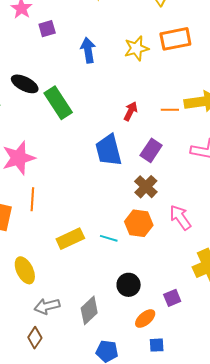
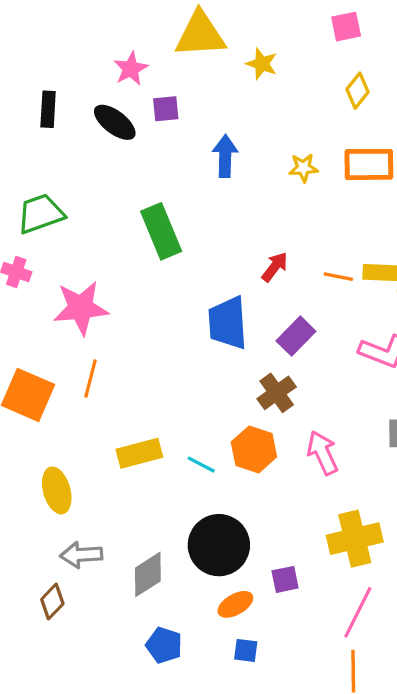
yellow star: (136, 48) -> (303, 168), size x0.7
black ellipse: (25, 84) -> (115, 122), moved
black circle: (129, 285) -> (219, 545), size x1.6

